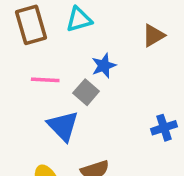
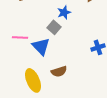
pink line: (45, 80) -> (20, 37), moved

